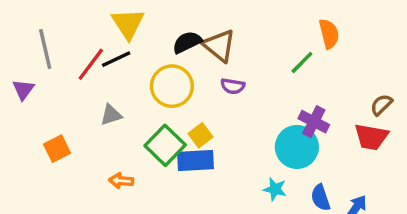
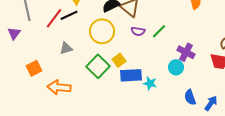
green line: (302, 63) -> (159, 31), moved
cyan circle: (297, 147) -> (176, 67), size x0.6
blue rectangle: (196, 160) -> (131, 75), moved
orange arrow: (121, 181) -> (59, 87), moved, size x1.6
cyan star: (275, 189) -> (150, 83), moved

